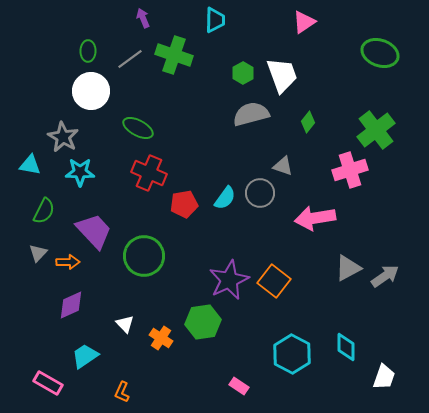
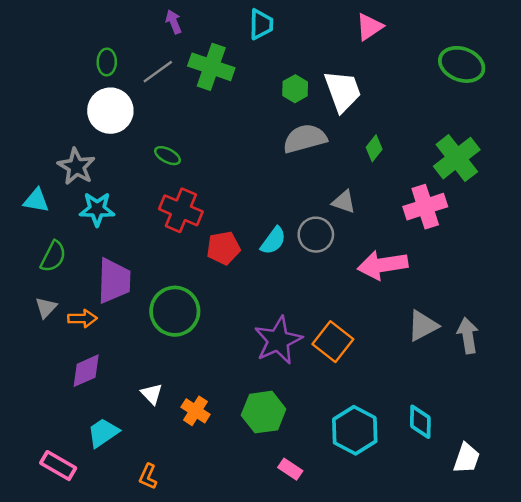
green ellipse: (138, 128) -> (168, 156), size x0.7
purple trapezoid: (94, 231) -> (114, 281), turned 45
gray arrow: (385, 276) -> (468, 335), turned -64
green hexagon: (203, 322) -> (264, 412), moved

